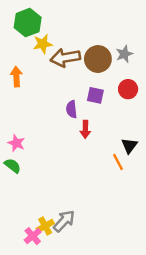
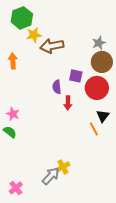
brown circle: (98, 59) -> (102, 62), moved
red circle: (128, 89) -> (97, 88), moved, size x1.5
yellow cross: (45, 226) -> (63, 167), moved
pink cross: (33, 236) -> (16, 188), moved

